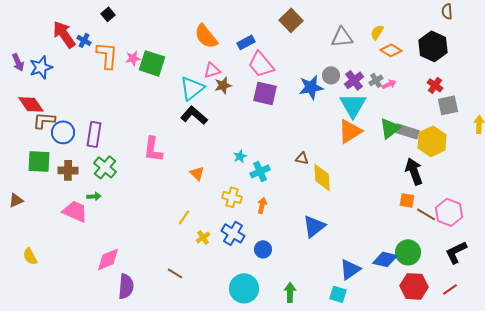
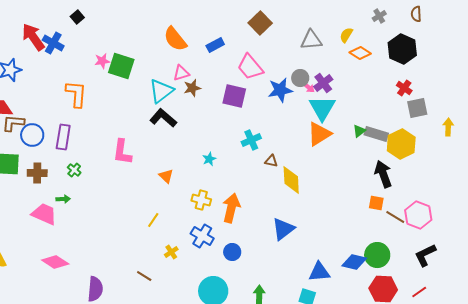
blue cross: (84, 40) -> (53, 43), size x1.5
orange L-shape: (107, 55) -> (76, 94), moved
pink trapezoid: (261, 64) -> (250, 67), moved
gray cross: (376, 80) -> (379, 16), moved
pink arrow: (389, 84) -> (308, 87), moved, turned 64
green triangle: (390, 128) -> (359, 131), size x0.6
green cross: (105, 167) -> (74, 170), size x0.6
cyan cross: (260, 171) -> (251, 140), moved
orange arrow: (262, 205) -> (231, 208), size x1.8
yellow cross: (203, 237) -> (171, 252), moved
pink diamond: (108, 259) -> (55, 262), moved, turned 56
blue triangle: (350, 269) -> (319, 272), turned 30

